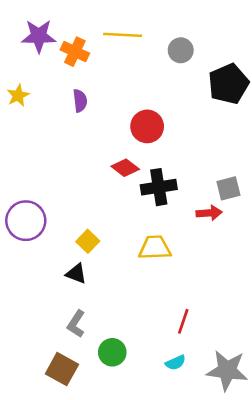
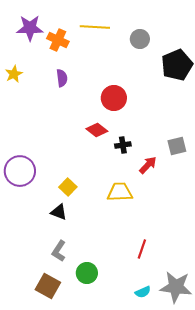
black cross: (159, 187) -> (123, 145), size x0.6
red arrow: (209, 213) -> (148, 165), moved, turned -42
cyan semicircle: (176, 363) -> (143, 292), moved

